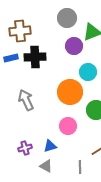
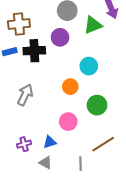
purple circle: (74, 46) -> (60, 37), moved
orange circle: (70, 92) -> (70, 87), size x0.6
gray arrow: (26, 100) -> (25, 95), turned 50

